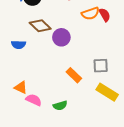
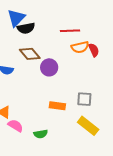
orange rectangle: (74, 75) -> (57, 106), turned -42

